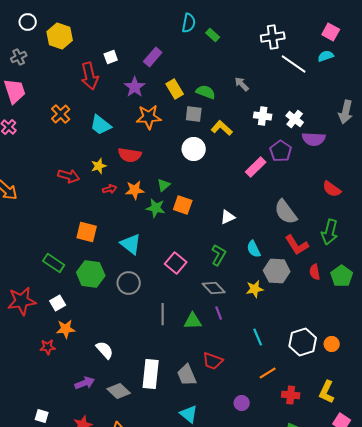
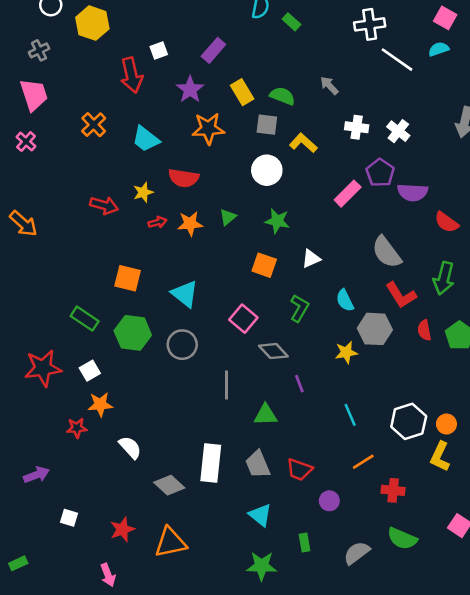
purple semicircle: (314, 139) -> (413, 192), moved
orange square: (183, 205) -> (264, 265), moved
green star: (156, 208) -> (277, 221), moved
gray diamond: (214, 288) -> (273, 351), moved
green triangle: (193, 321) -> (266, 415), moved
white semicircle: (105, 350) -> (130, 447), moved
red trapezoid: (213, 361) -> (299, 470), moved
purple arrow: (85, 383) -> (36, 475), moved
yellow L-shape: (327, 392) -> (440, 457), moved

